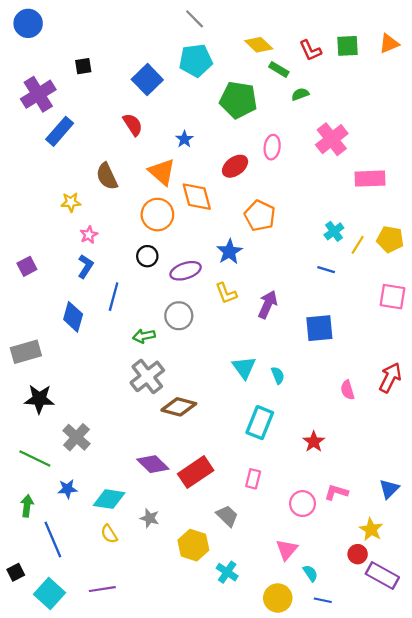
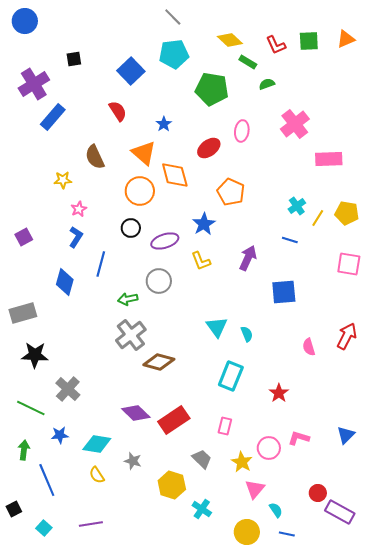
purple arrow: (268, 305) -> (248, 258), moved
yellow star: (371, 529) -> (242, 462), moved
cyan square: (49, 593) -> (44, 528), size x0.6

